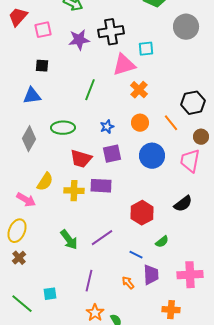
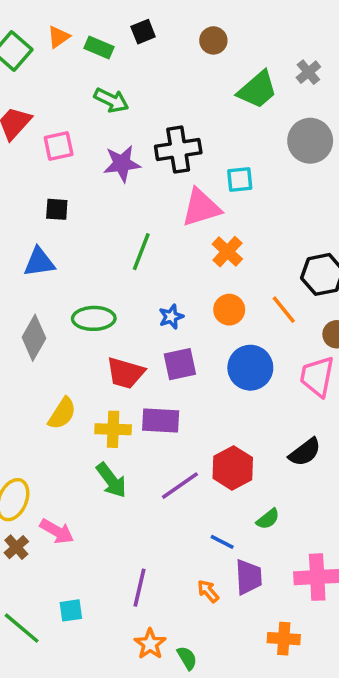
pink arrow: (26, 200) -> (57, 531), moved
purple line: (102, 238) -> (180, 486), moved
green arrow: (69, 240) -> (111, 480), moved

